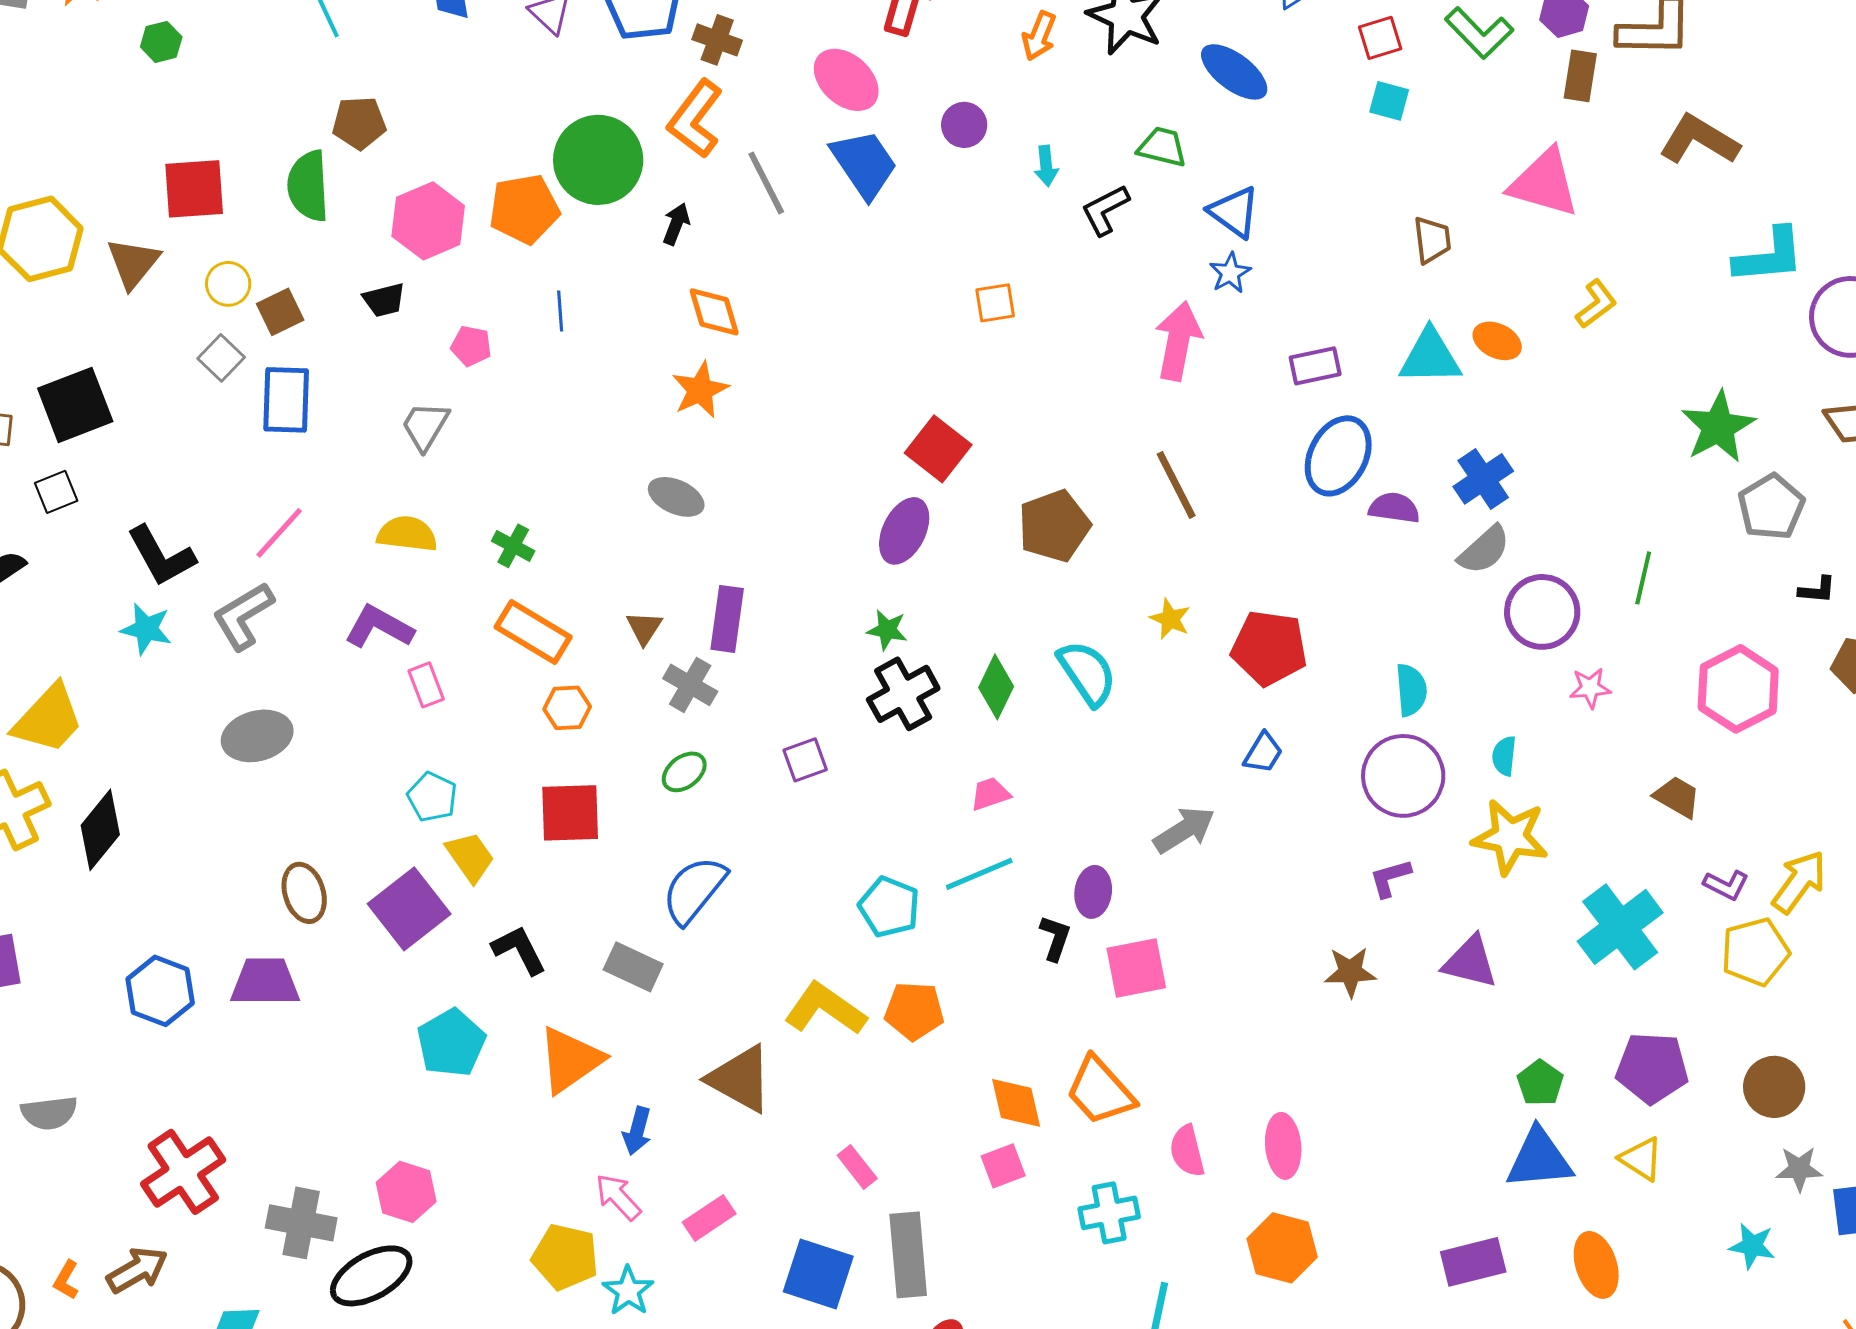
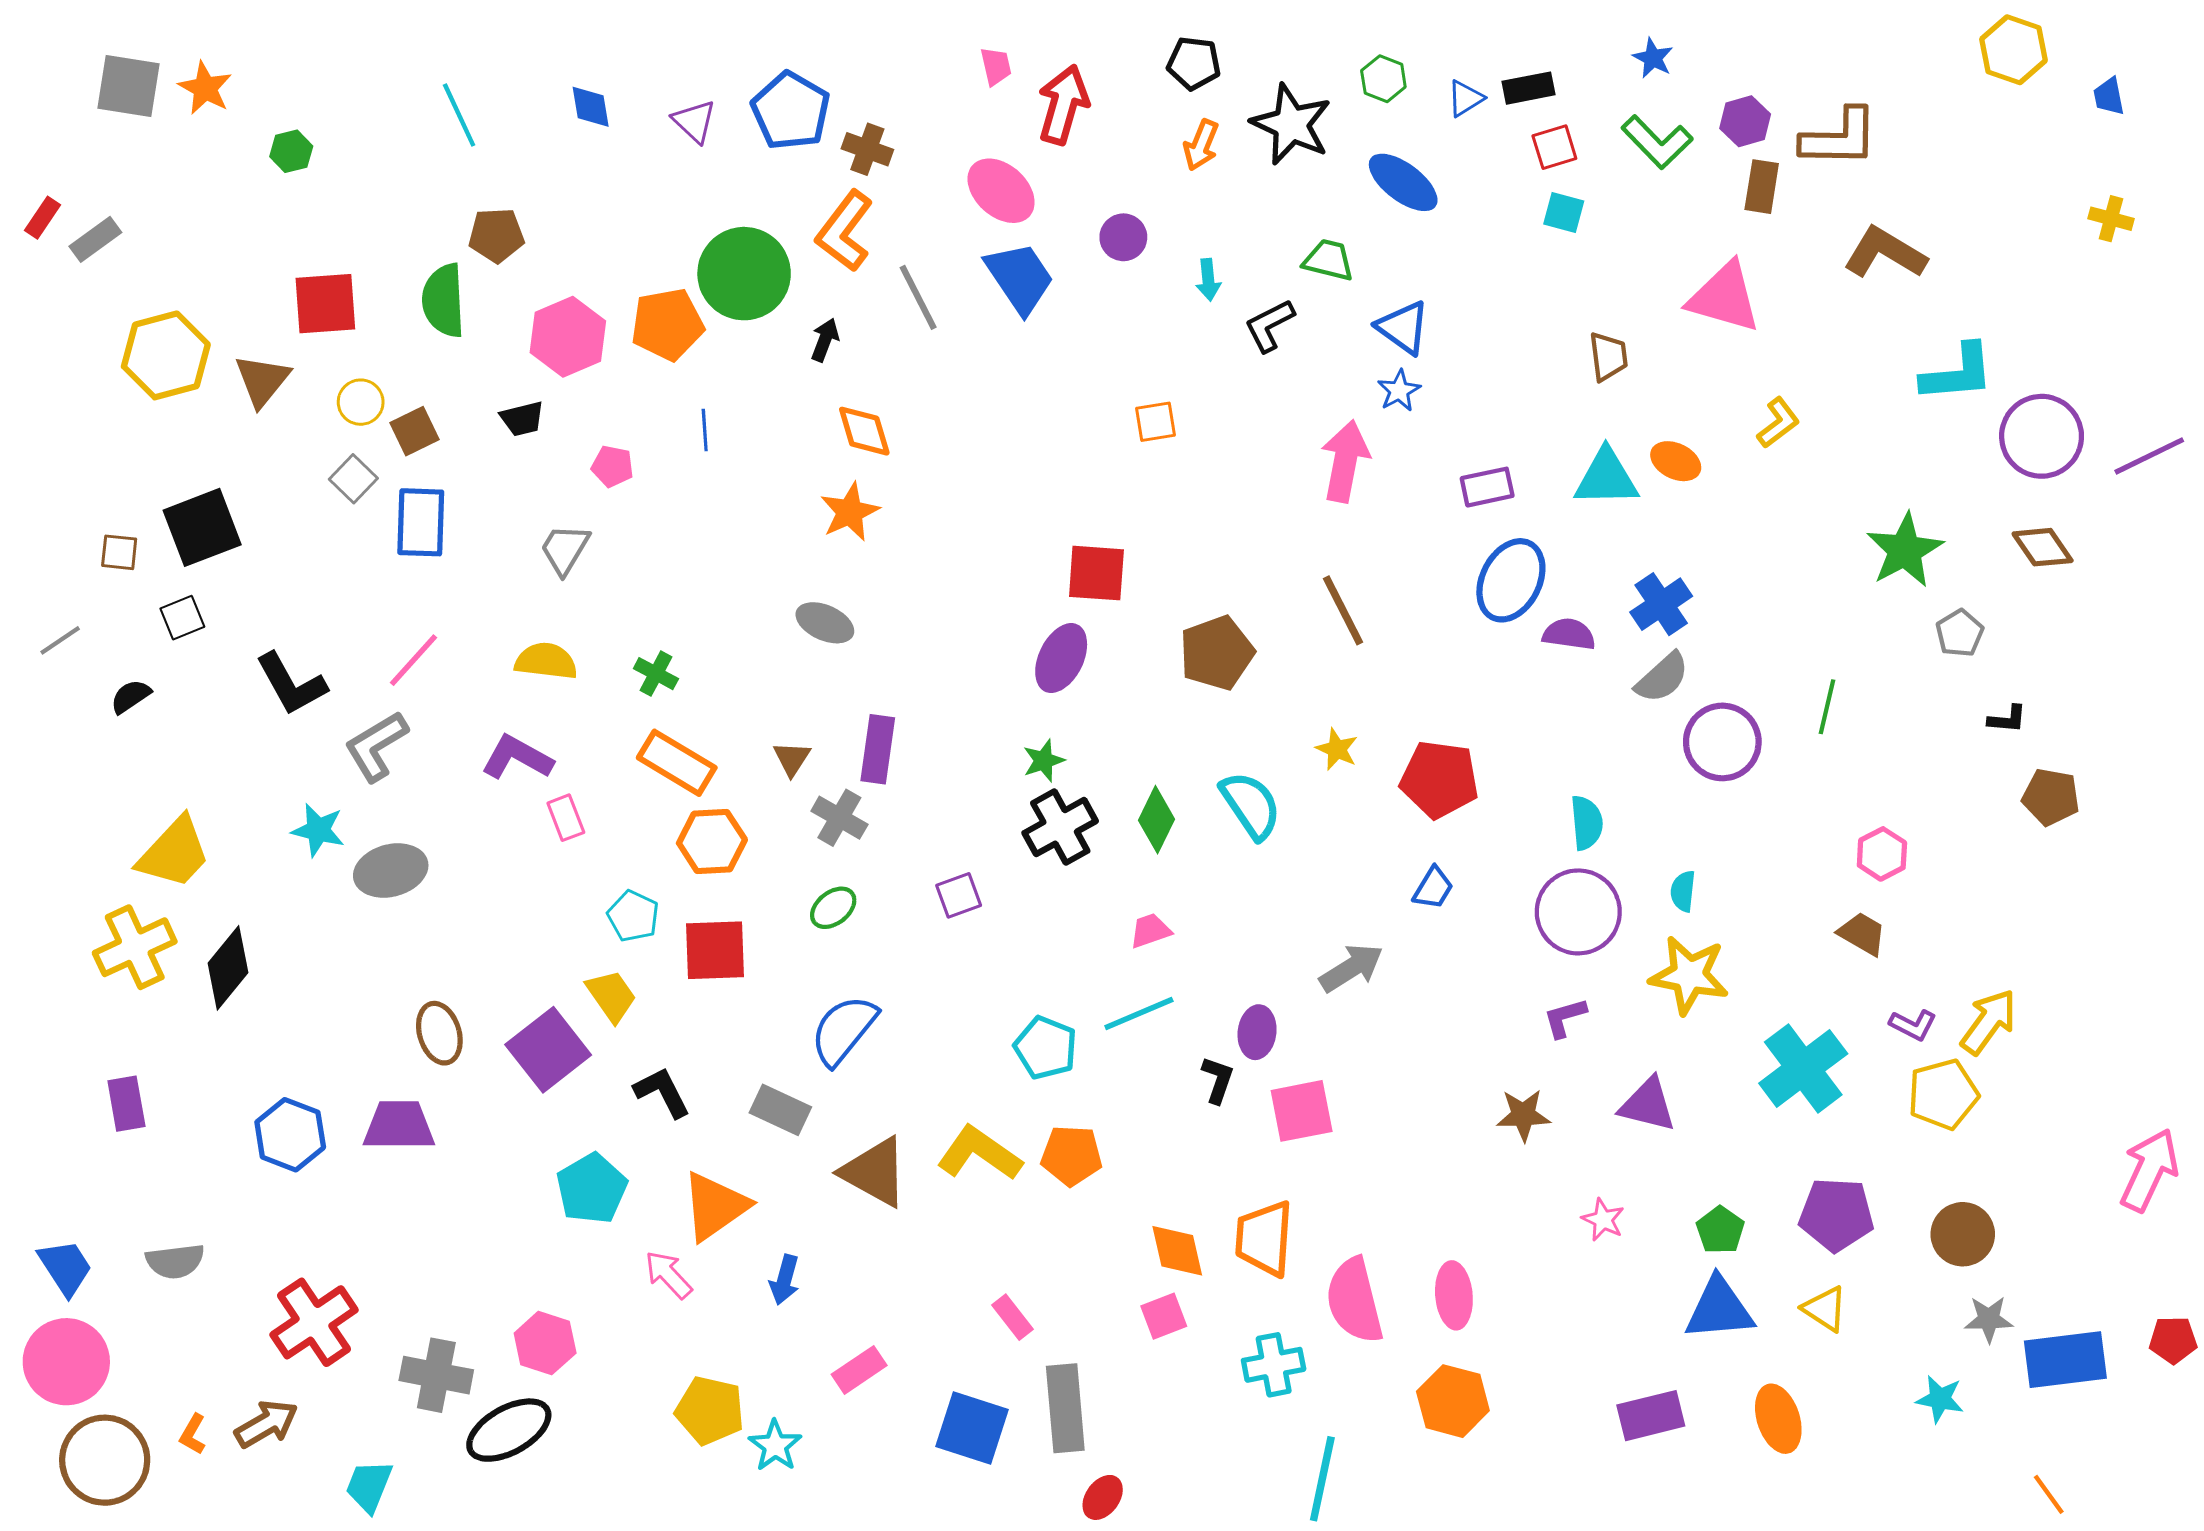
red square: (938, 449) -> (1096, 573), turned -34
gray pentagon: (1771, 507) -> (1960, 633), size x0.7
cyan star: (146, 629) -> (318, 830), moved
green star: (887, 630) -> (1044, 761), turned -30
pink star: (1590, 688) -> (1603, 1220), moved, turned 30
pink hexagon: (1738, 689) -> (1882, 854), moved, size x0.6
orange hexagon: (567, 708) -> (712, 841), size x1.4
cyan pentagon: (432, 797) -> (633, 916), moved
brown triangle: (740, 1079) -> (875, 1172), moved
orange trapezoid: (1100, 1091) -> (1264, 1238), turned 46
pink semicircle: (1187, 1151) -> (1354, 1301), size x1.6
pink arrow: (618, 1197) -> (668, 1275), moved

